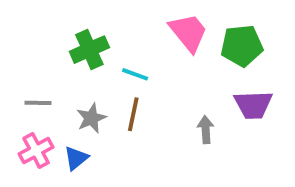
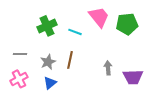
cyan line: (135, 74) -> (75, 32), moved
purple trapezoid: (253, 105) -> (133, 77), moved
blue triangle: (76, 158) -> (50, 83), moved

